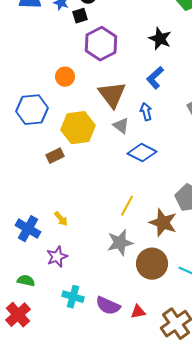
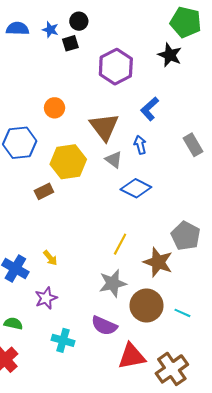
black star: (160, 39) -> (170, 55), moved
purple hexagon: (101, 44) -> (116, 67), moved
purple semicircle: (108, 306) -> (104, 326), moved
red triangle: (138, 312) -> (132, 356), size x1.8

